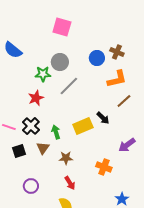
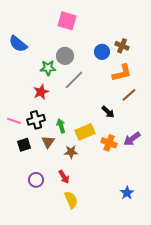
black cross: (31, 126) -> (36, 120), turned 30
yellow rectangle: (83, 126) -> (85, 132), moved
orange cross: (104, 167) -> (109, 143), moved
red arrow: (70, 183) -> (64, 177), moved

